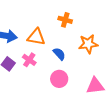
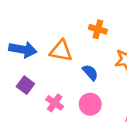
pink cross: (29, 60) -> (55, 103), moved

